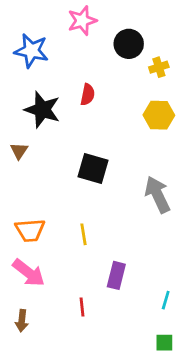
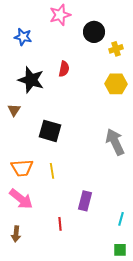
blue star: (31, 51) -> (23, 37), size x0.7
black square: (93, 169) -> (50, 131), moved
yellow line: (83, 234) -> (52, 171), moved

